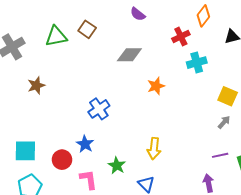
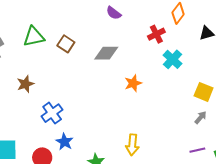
brown square: (87, 29) -> (66, 44), moved
cyan cross: (197, 63) -> (173, 59), turned -30
brown star: (36, 85) -> (25, 84), moved
blue cross: (99, 109) -> (52, 113), moved

